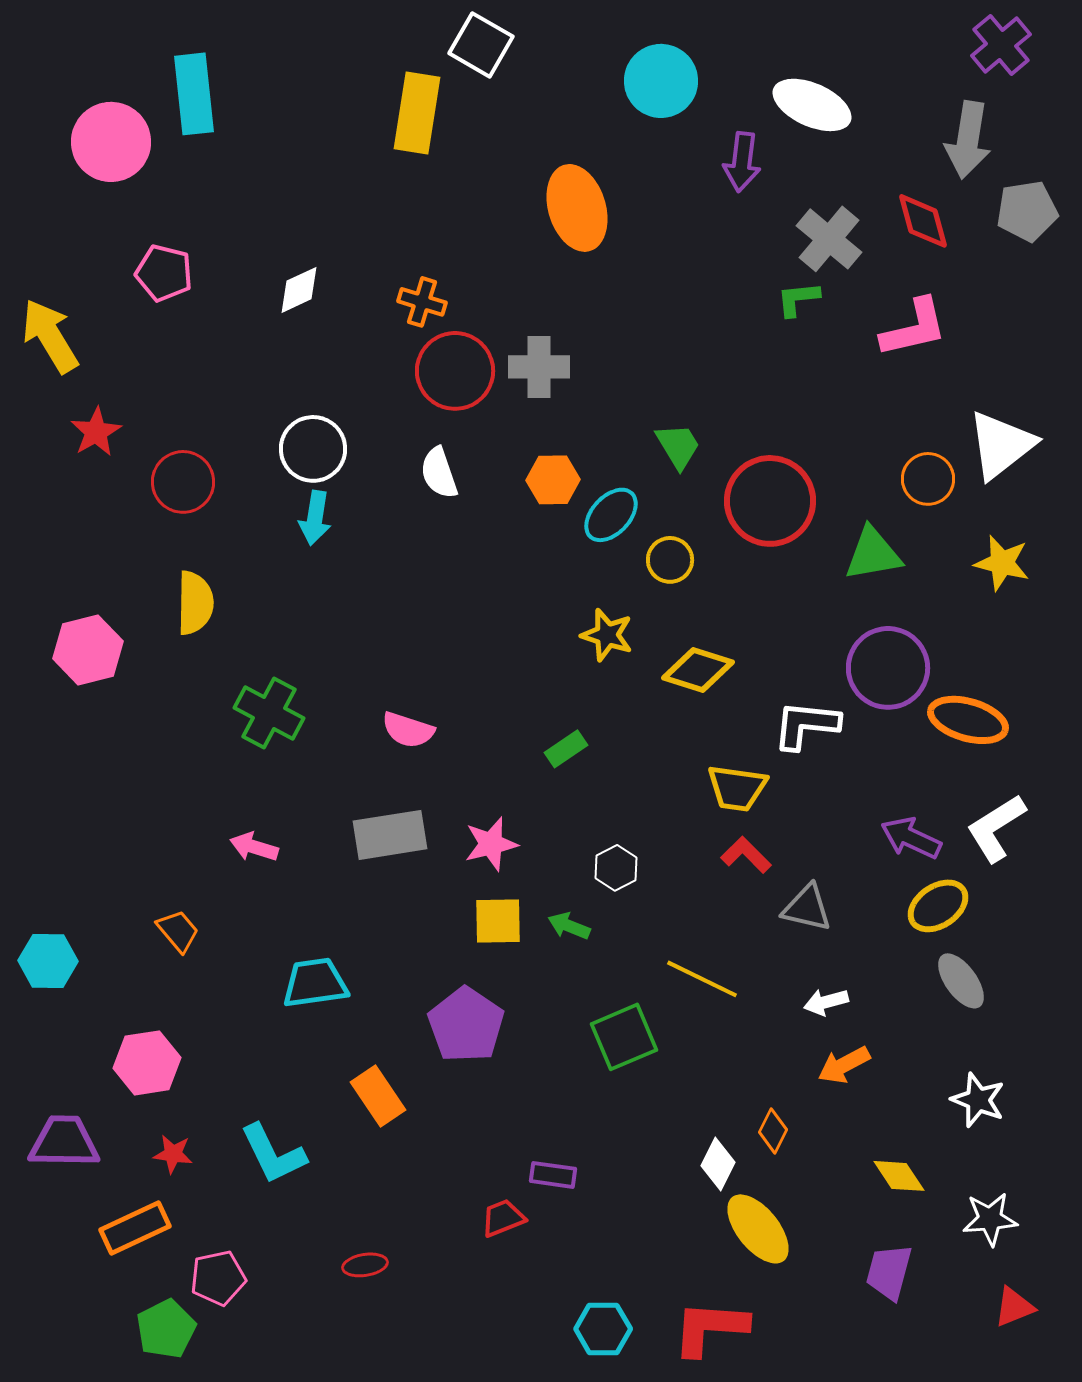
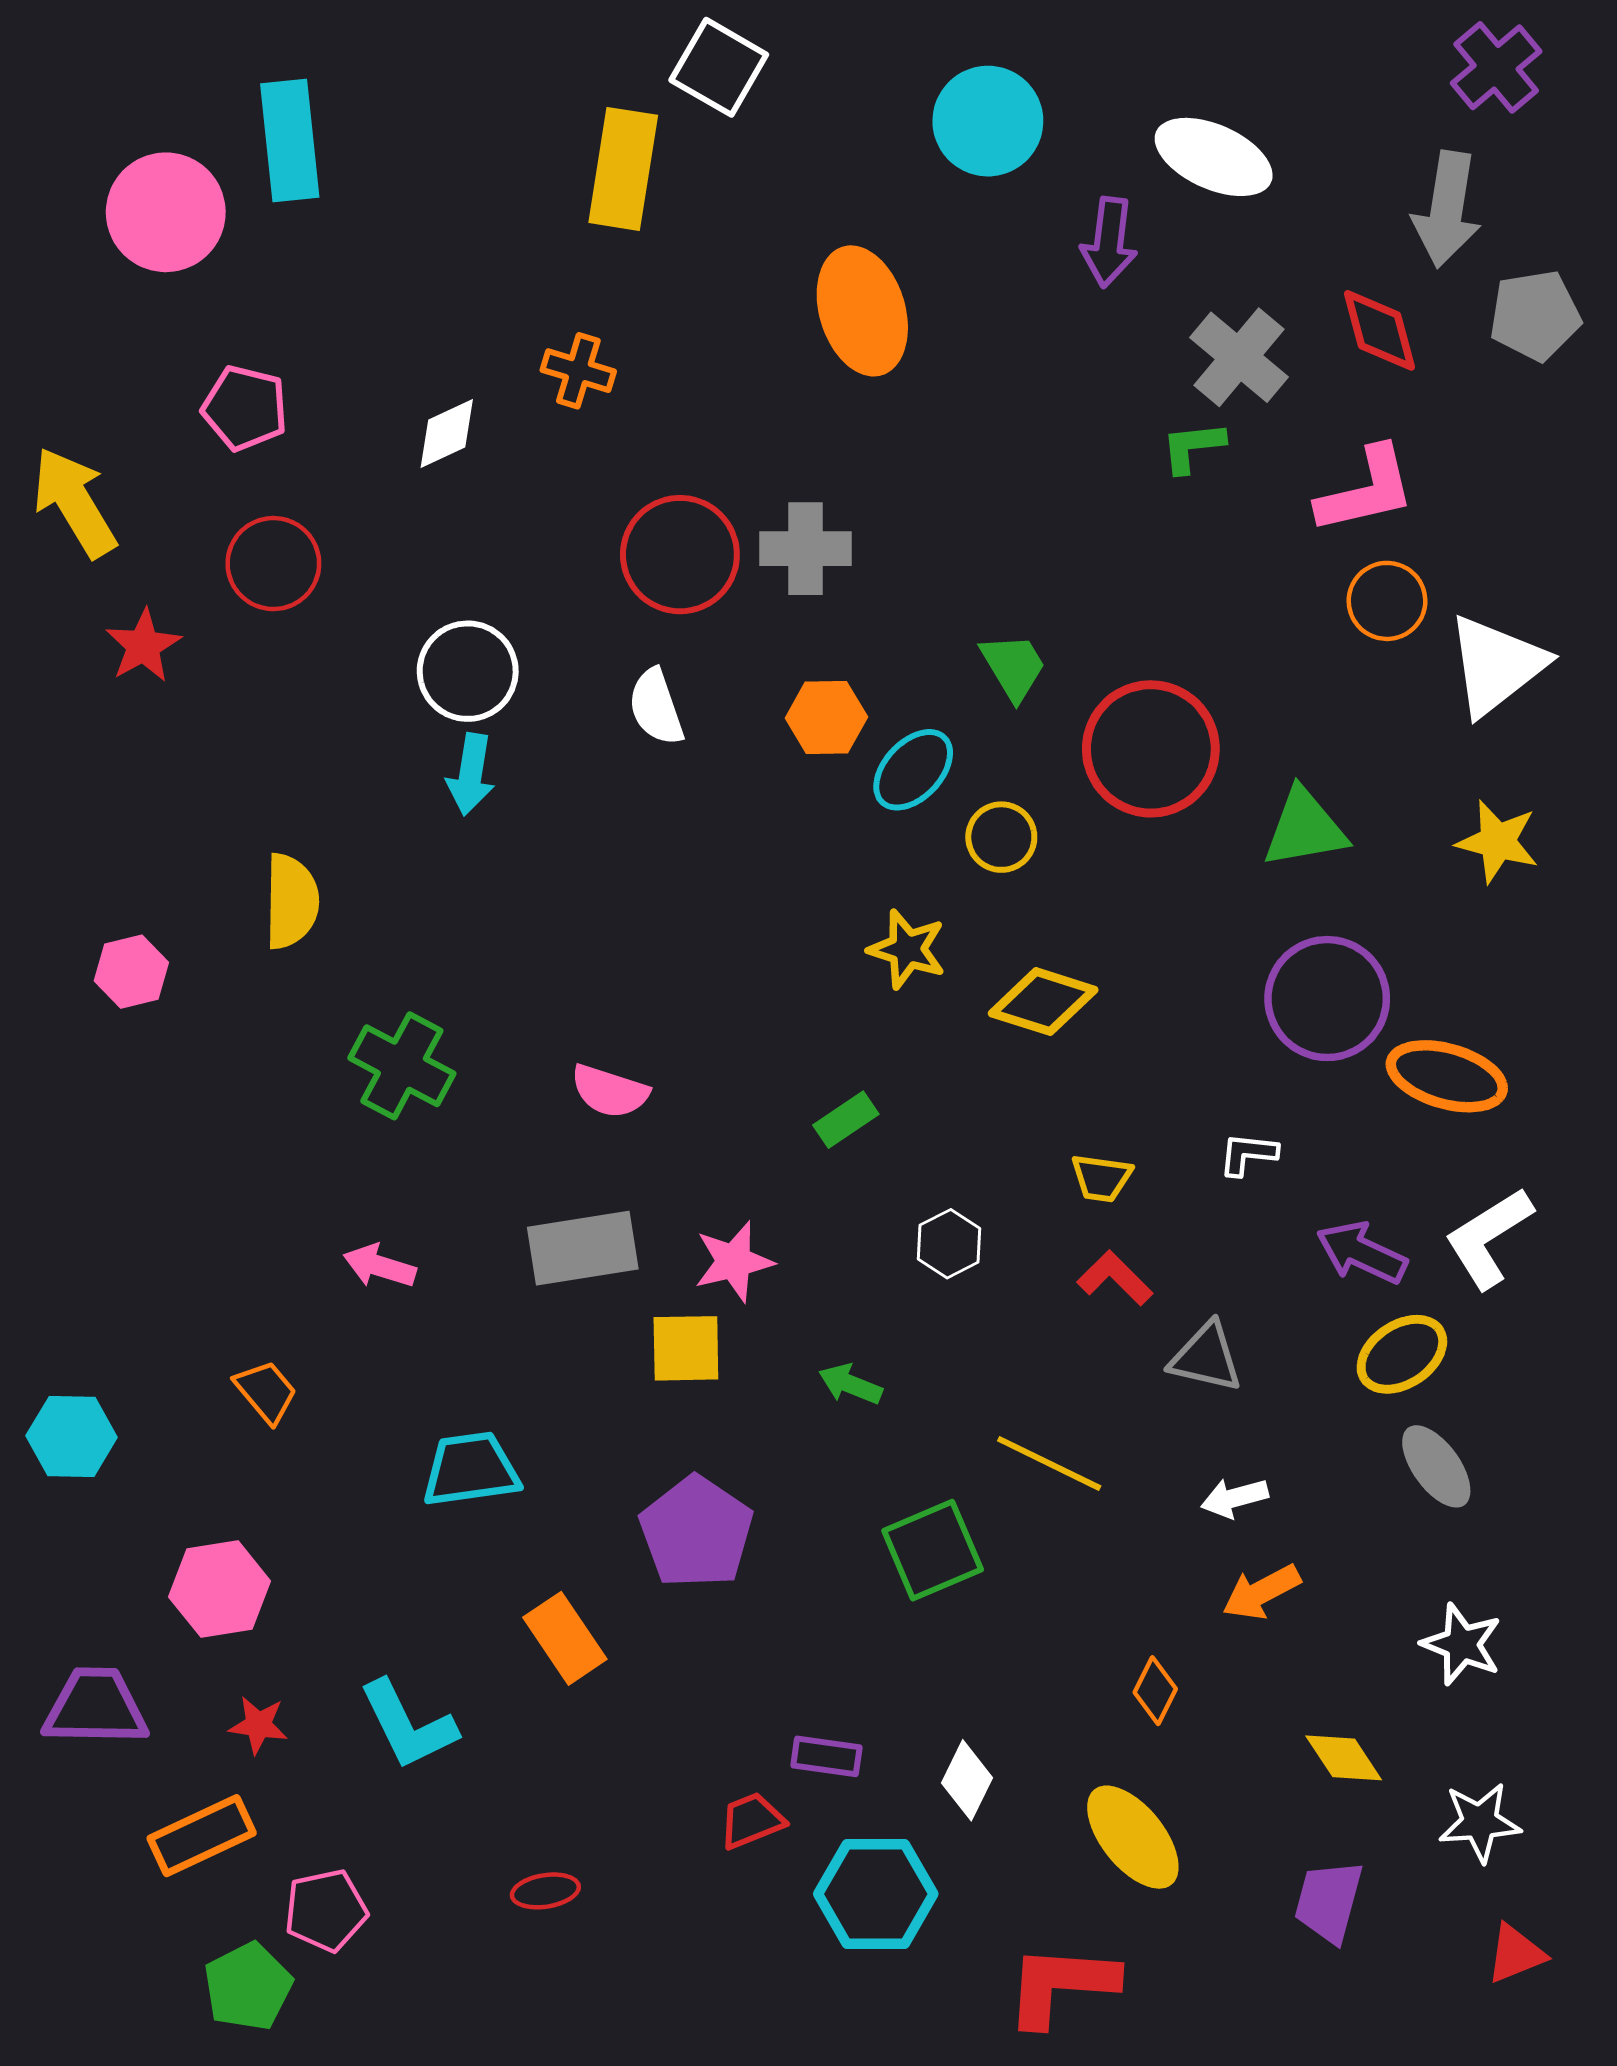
orange cross: (422, 302) -> (578, 371), moved
orange circle: (928, 479) -> (1387, 601), moved
red circle: (183, 482) -> (273, 564), moved
pink hexagon: (88, 650) -> (131, 972), size x0.7
white L-shape: (806, 725) -> (1248, 1154), moved, size x0.6
yellow trapezoid: (737, 788) -> (1101, 1178), size x0.7
white hexagon: (616, 868) -> (949, 1244), moved
yellow square: (498, 921) -> (686, 1348), moved
white diamond: (718, 1164) -> (967, 1780), moved
cyan hexagon: (603, 1329) -> (876, 1894), moved, size x1.4

